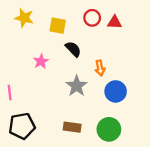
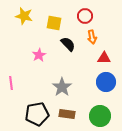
red triangle: (114, 22) -> (104, 58), moved
orange arrow: (100, 68) -> (92, 37), moved
gray star: (77, 86) -> (62, 87), moved
black pentagon: (22, 126) -> (37, 114), moved

